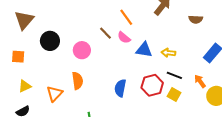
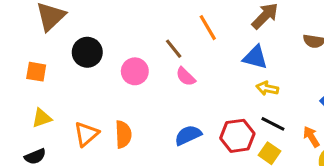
pink semicircle: (124, 38) -> (186, 77), moved
blue triangle: (144, 50) -> (255, 57), moved
orange semicircle: (77, 81) -> (123, 134), moved
blue semicircle: (120, 88) -> (188, 135), turned 48

